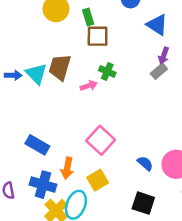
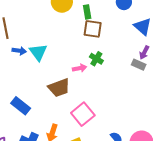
brown trapezoid: (60, 67) -> (59, 88), moved, turned -135
gray rectangle: (159, 71) -> (139, 65), turned 56
blue rectangle: (37, 145) -> (21, 106), moved

